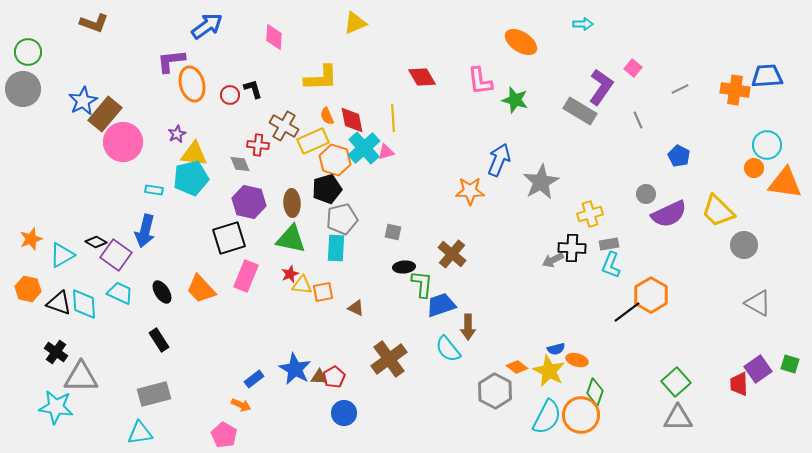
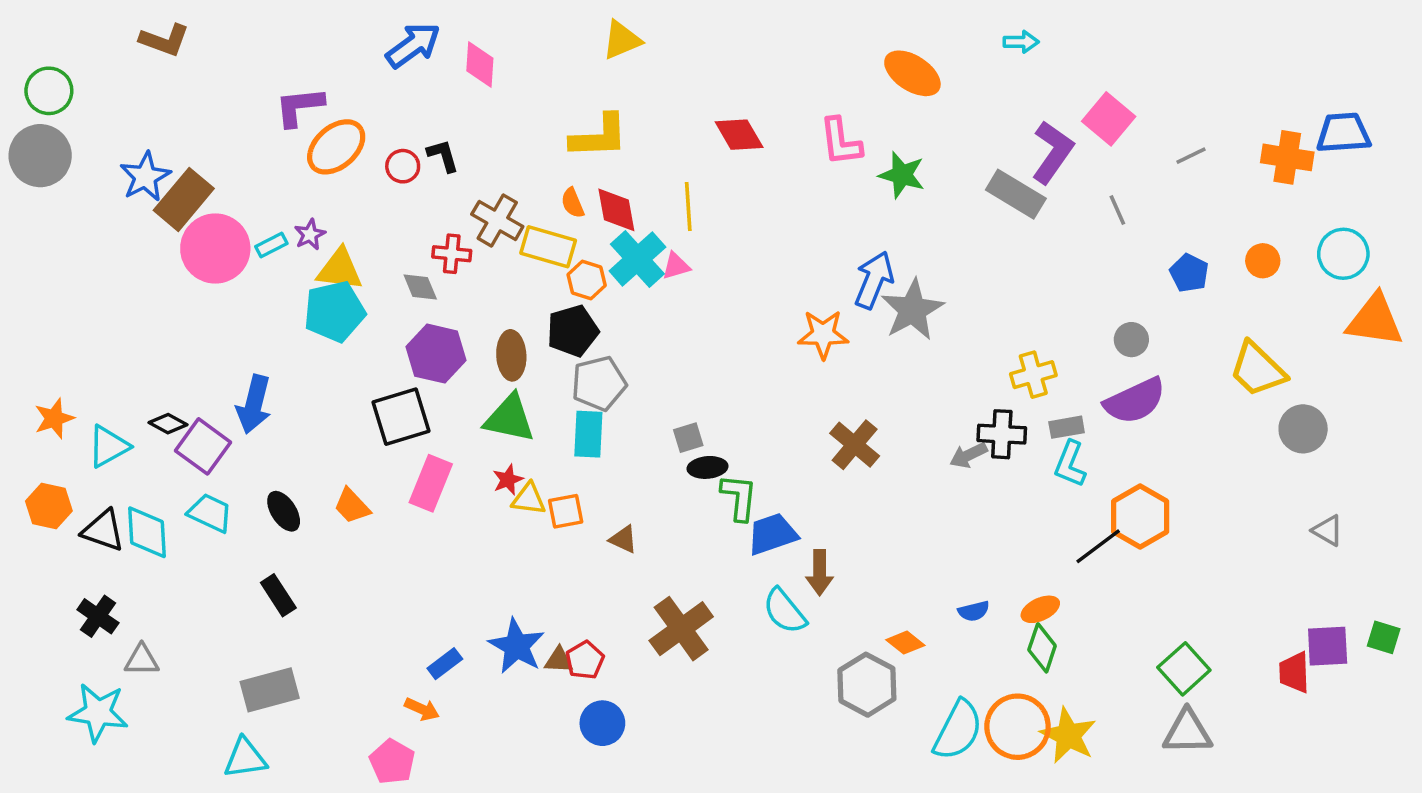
blue arrow: (207, 26) -> (413, 45), moved
pink square: (633, 68) -> (1109, 119), size x1.6
yellow L-shape: (321, 78) -> (599, 136), moved
orange ellipse: (192, 84) -> (336, 147), turned 64
yellow rectangle: (313, 141) -> (548, 247), turned 40
orange hexagon: (335, 160) -> (587, 280), size x0.7
orange circle: (754, 168) -> (1263, 261), moved
gray star: (541, 182) -> (912, 310), moved
cyan rectangle: (154, 190) -> (271, 245), moved, turned -36
purple semicircle: (669, 214) -> (1135, 401), moved
gray square: (393, 232) -> (688, 438), moved, turned -30
brown cross: (452, 254) -> (855, 445), moved
orange trapezoid: (201, 289) -> (352, 506), size x0.7
gray triangle: (758, 303) -> (1328, 530), size x0.7
orange ellipse: (577, 360) -> (1040, 609), moved, turned -40
purple square: (758, 369) -> (1328, 646), turned 32
yellow star: (549, 371) -> (1068, 735), moved
gray triangle: (81, 377) -> (142, 660), size x0.6
green diamond: (595, 392) -> (1042, 648), moved

